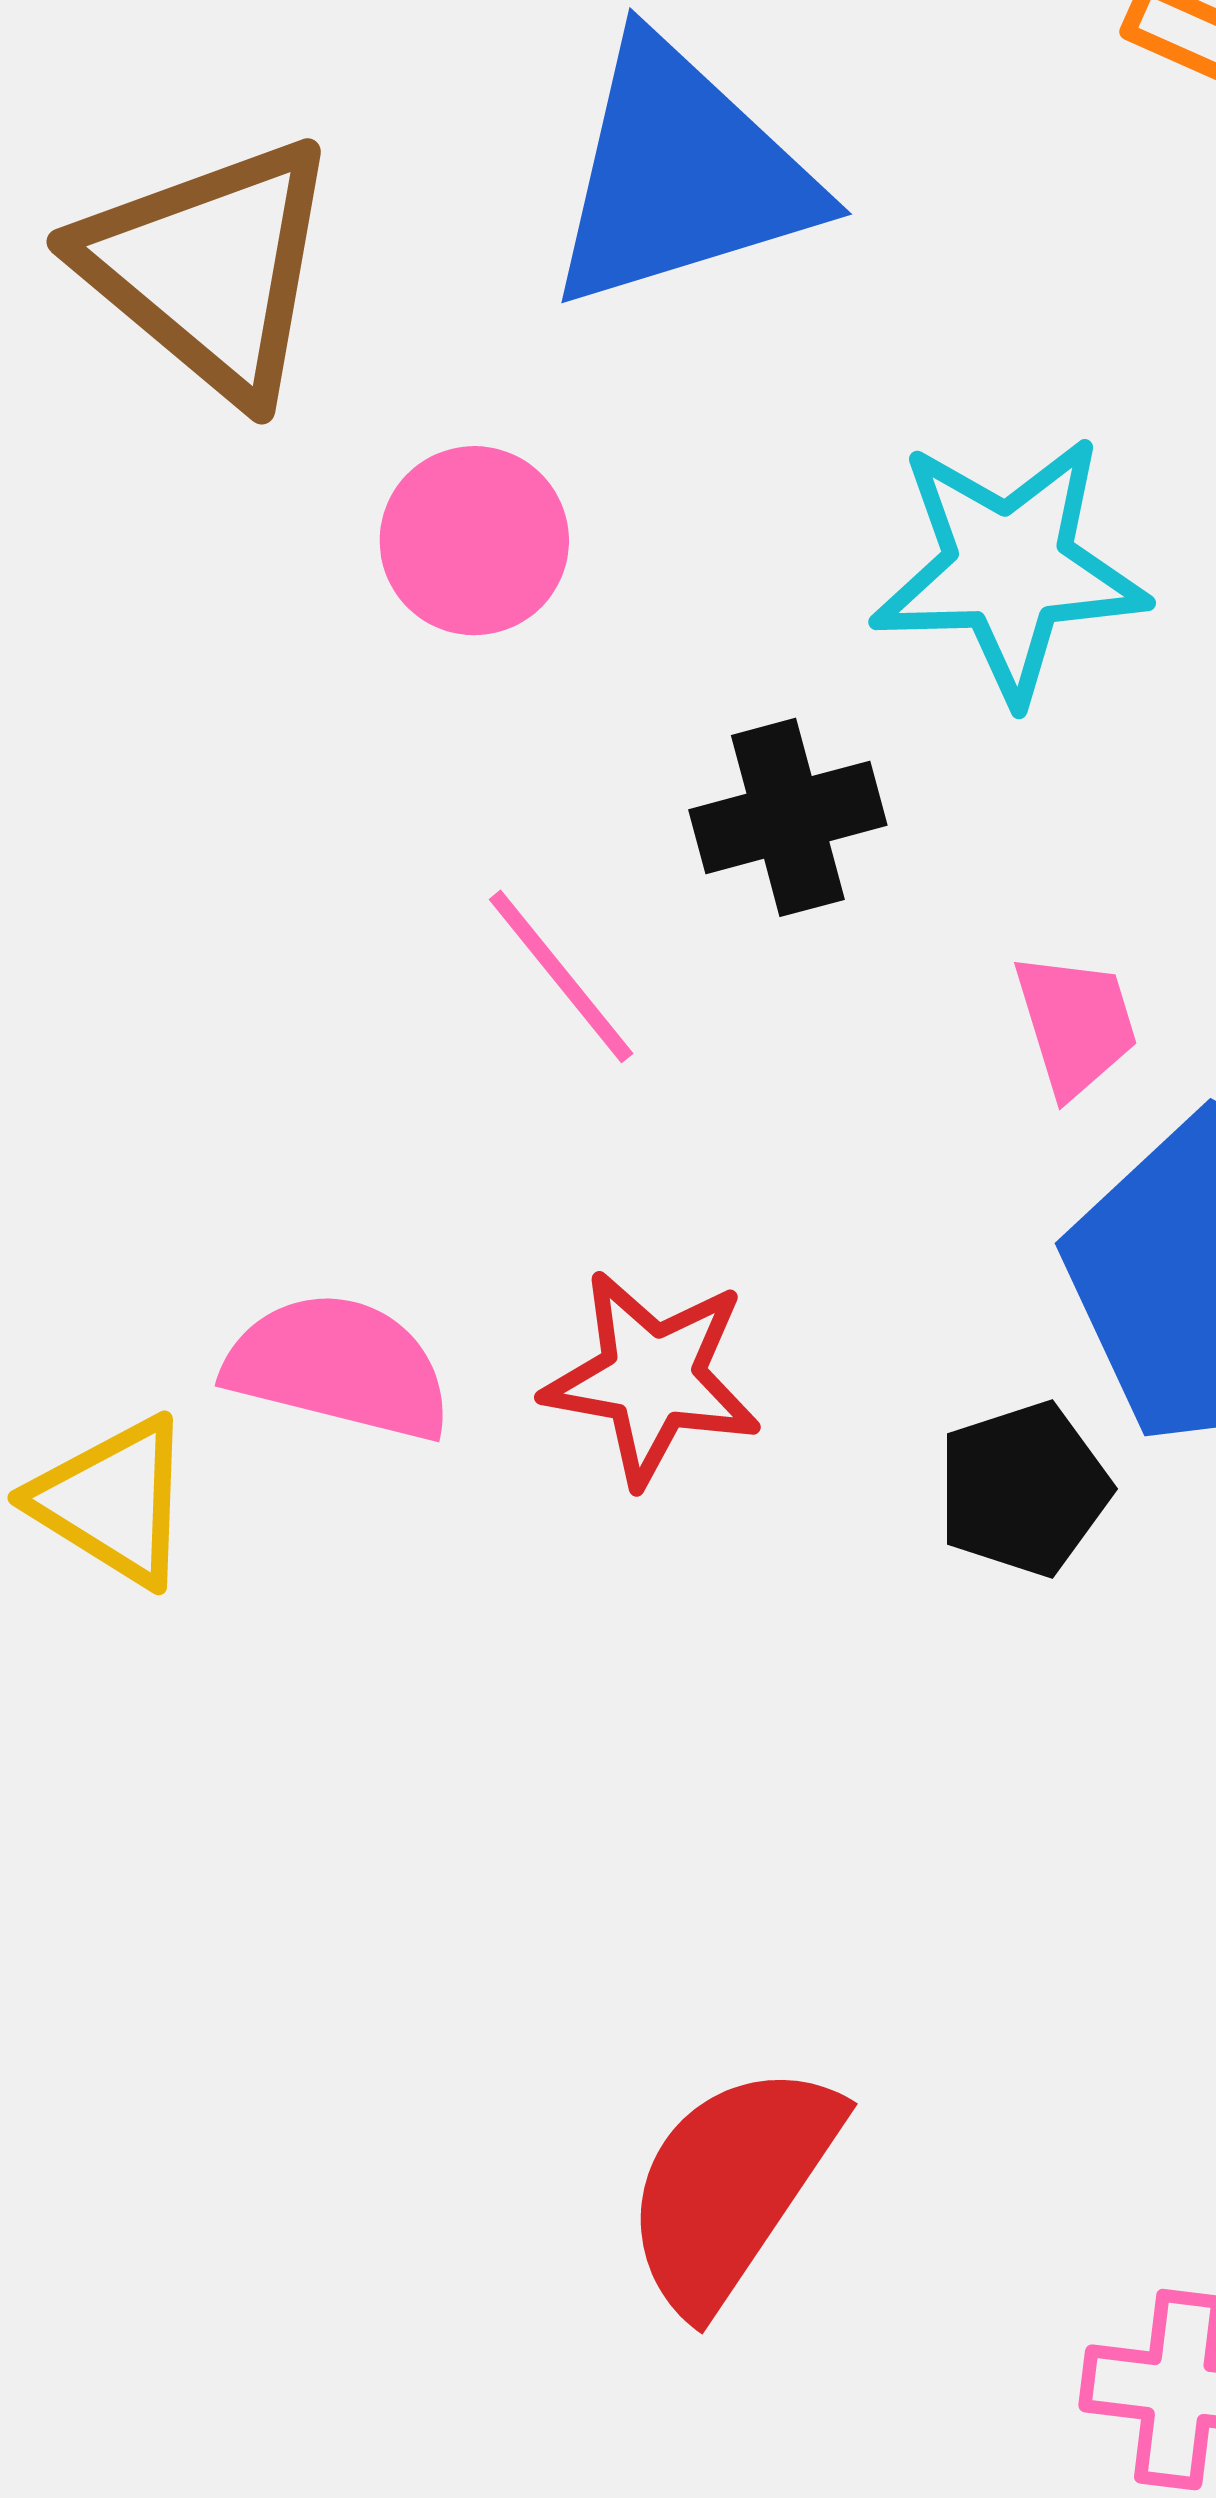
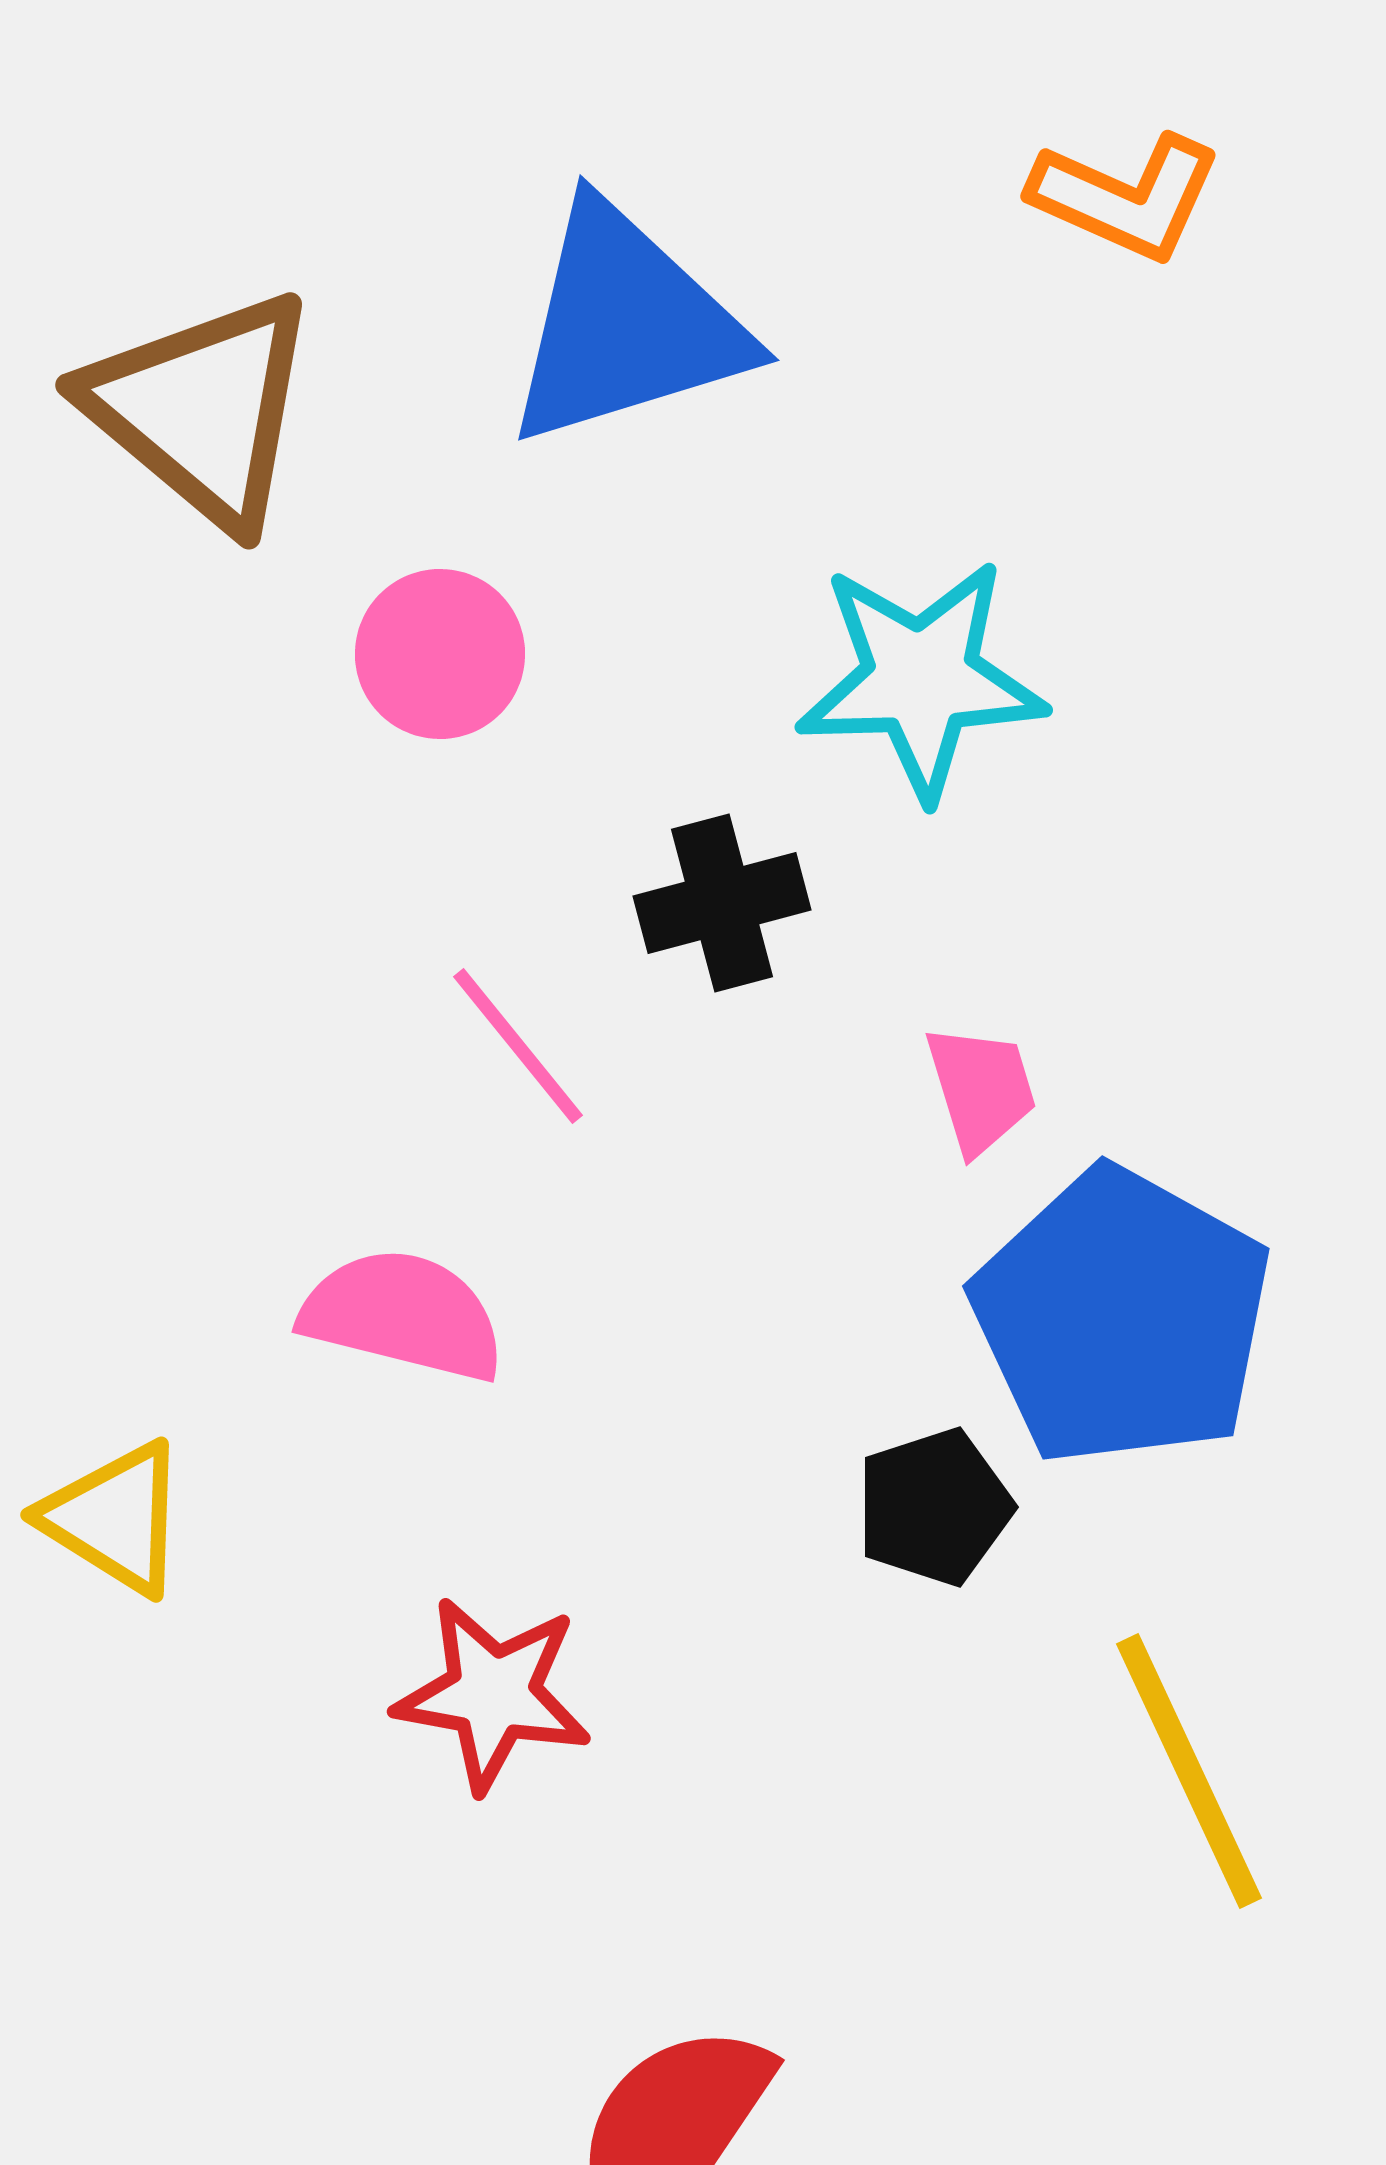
pink semicircle: (339, 1367) -> (403, 1315), moved
red star: (652, 1378) -> (493, 1694), moved

